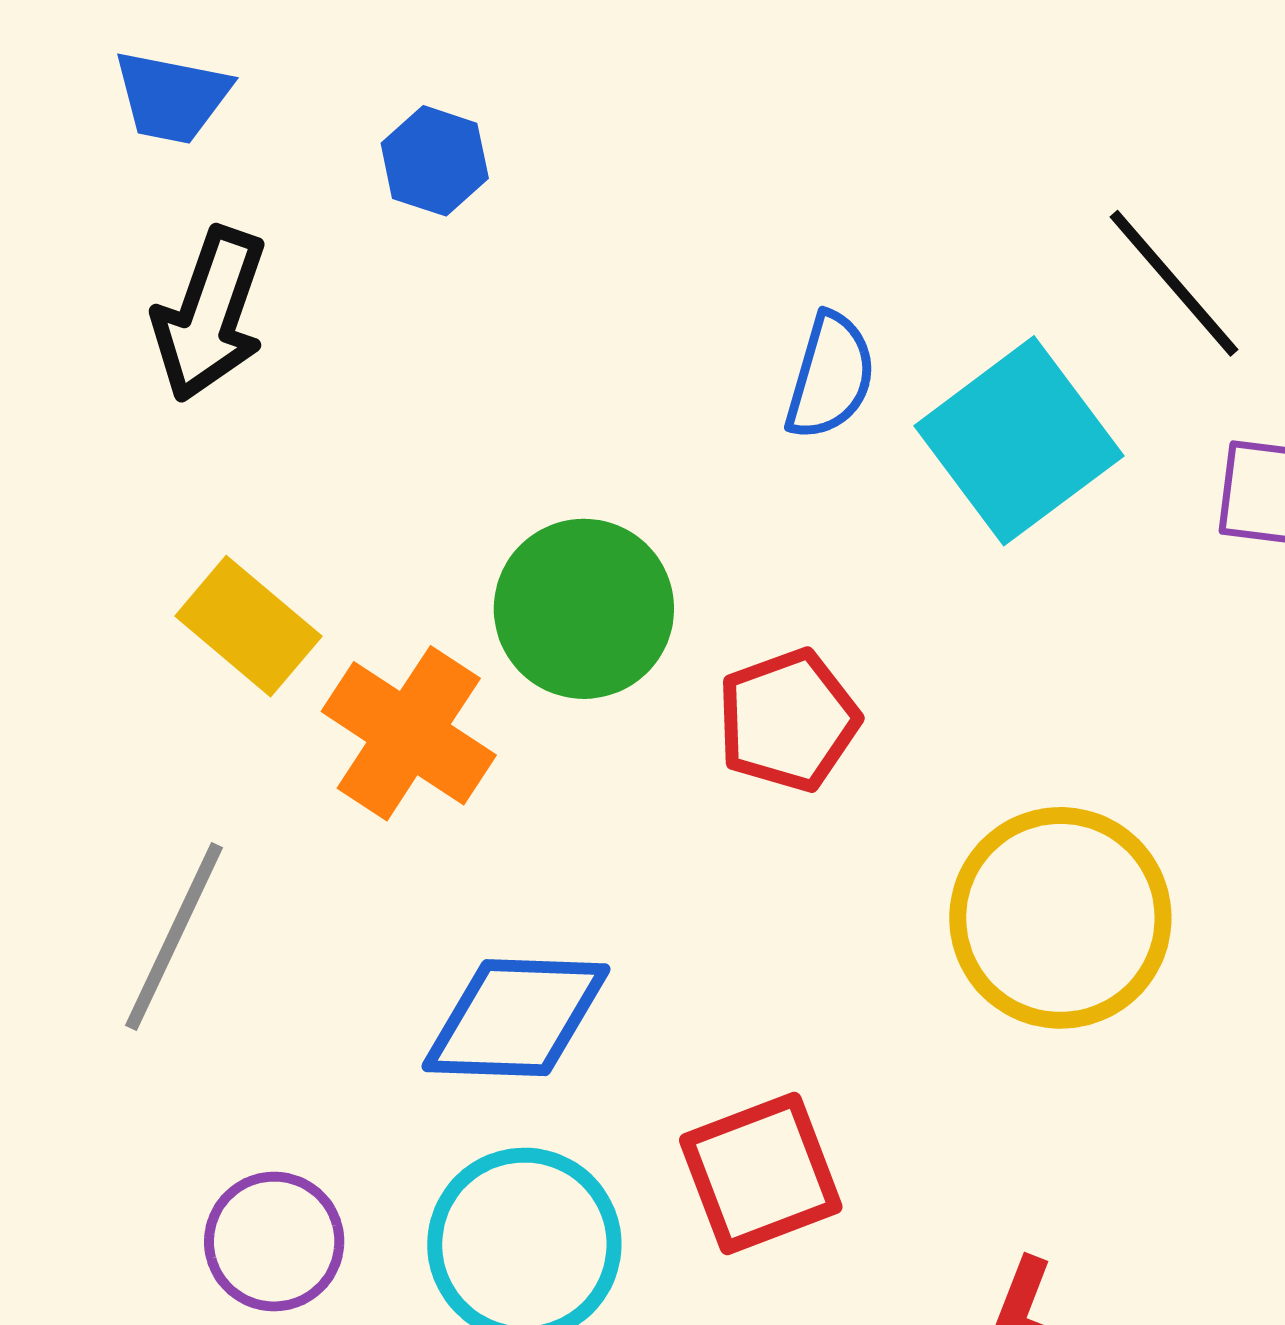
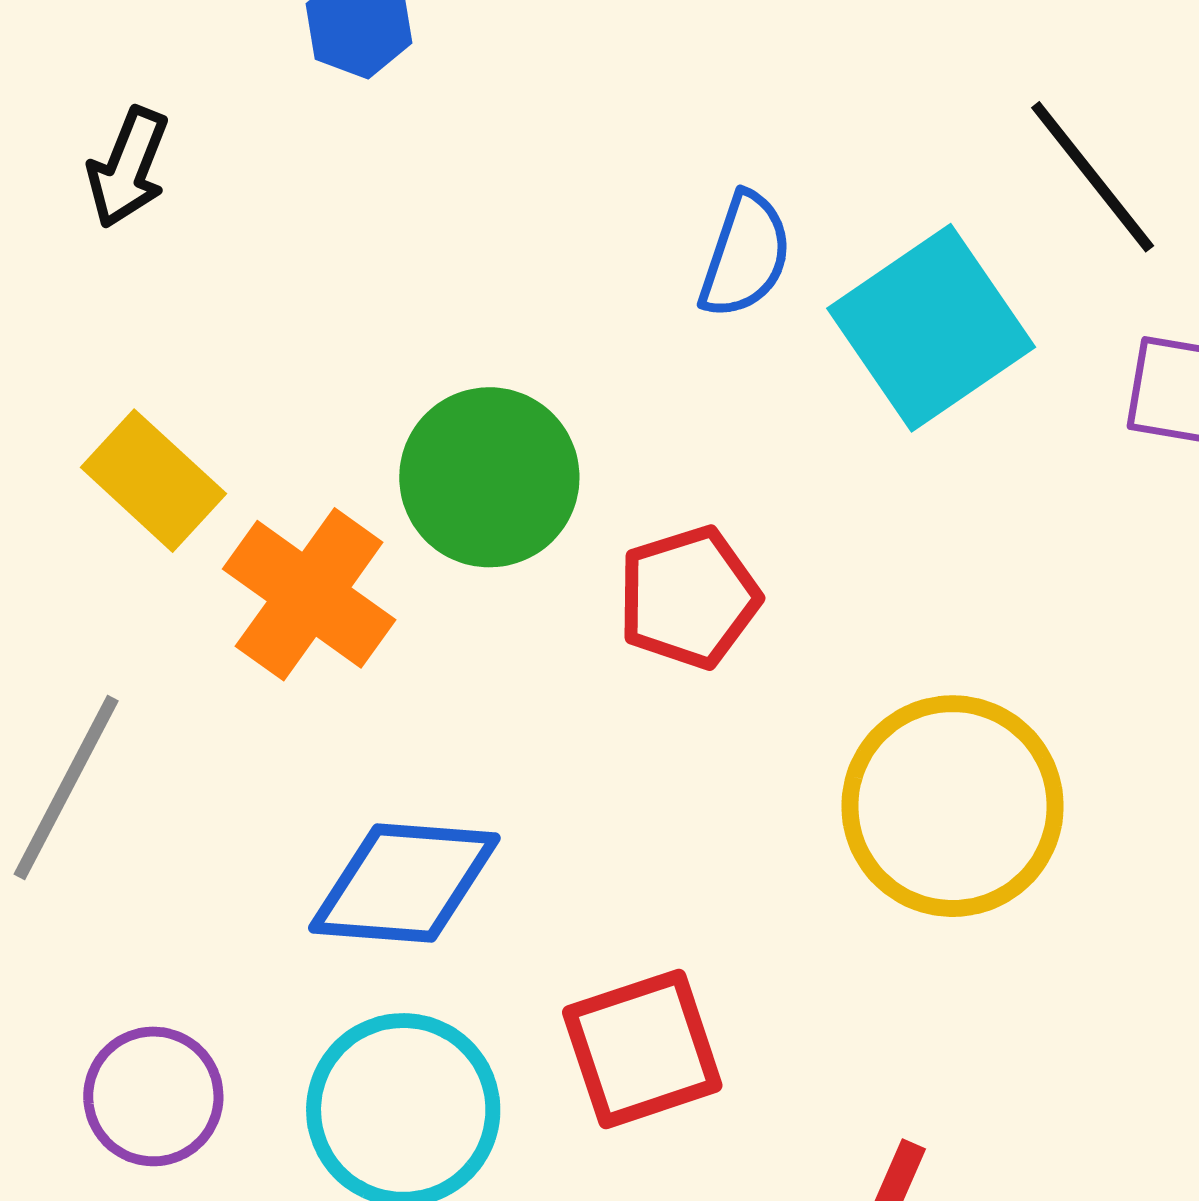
black arrow: (210, 314) -> (128, 168), size x0.7

